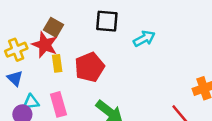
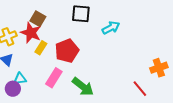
yellow rectangle: (57, 63) -> (41, 48), turned 40
pink rectangle: (58, 104) -> (54, 78), moved, turned 48

